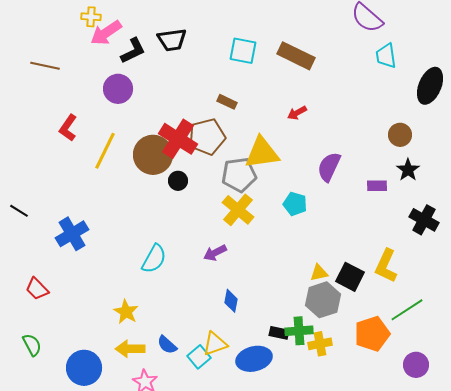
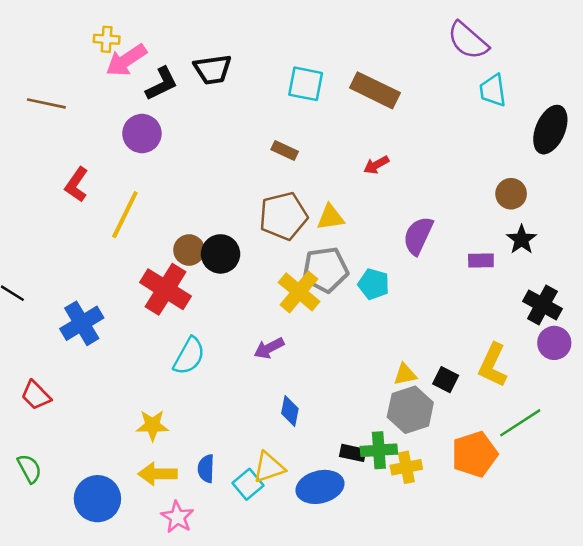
brown pentagon: (207, 137) -> (283, 216), moved
red cross: (178, 139) -> (166, 289), moved
yellow triangle: (262, 153) -> (330, 217), size x0.6
brown circle: (153, 155) -> (189, 250), moved, size x0.6
gray pentagon: (239, 175) -> (325, 270), moved
black circle: (178, 181) -> (220, 254), size x1.5
black square: (350, 277) -> (446, 380), size x0.7
yellow star: (126, 312) -> (152, 425), turned -30
blue semicircle: (167, 345) -> (206, 469), turned 50
purple circle: (416, 365) -> (554, 343), moved

